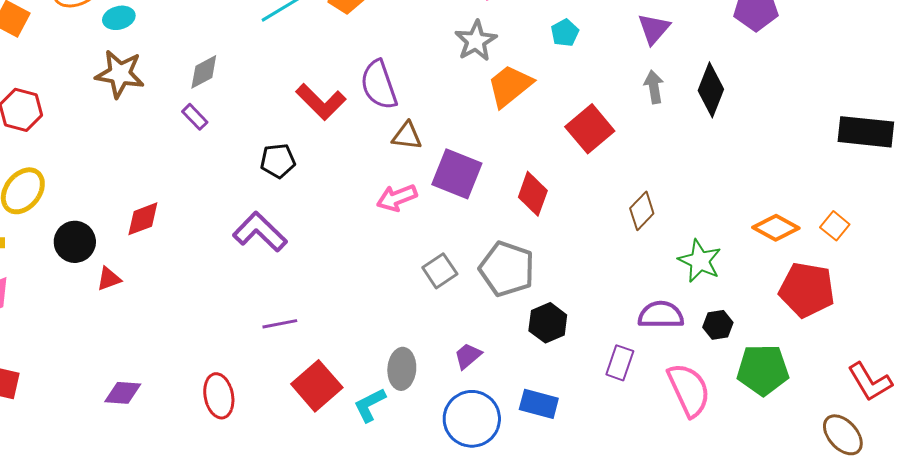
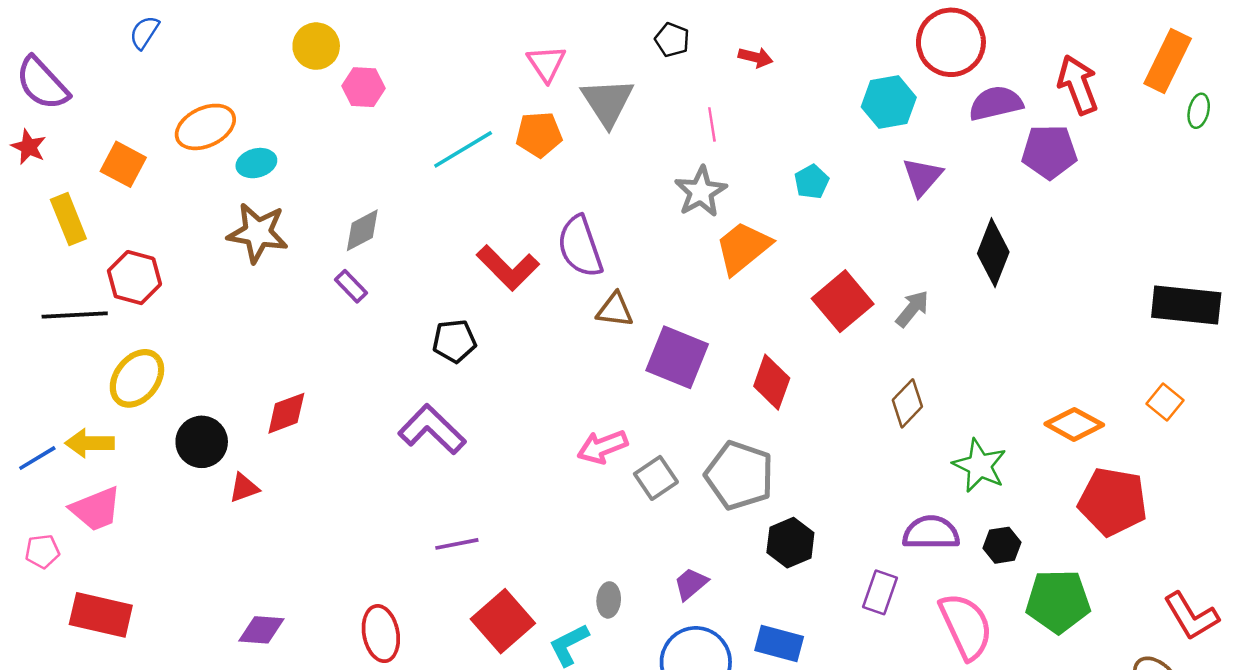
gray arrow: (654, 87) -> (912, 309), moved, turned 48
pink arrow: (397, 198) -> (602, 447), moved
orange square: (835, 226) -> (1165, 402), moved
gray ellipse: (402, 369) -> (609, 600), size x0.7

